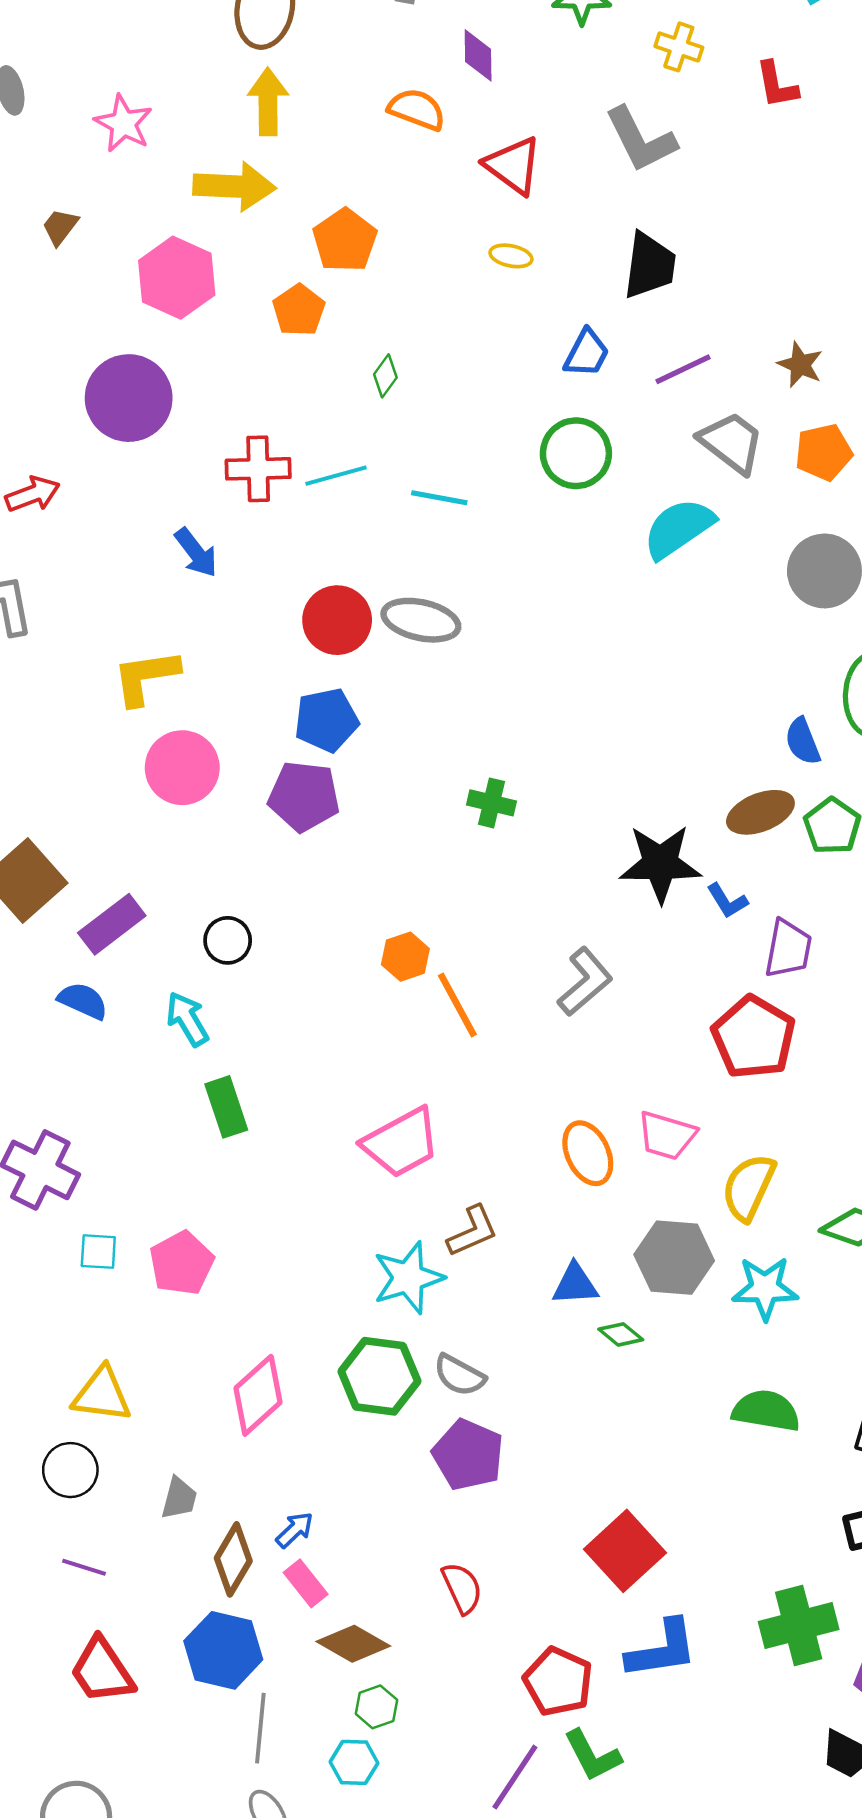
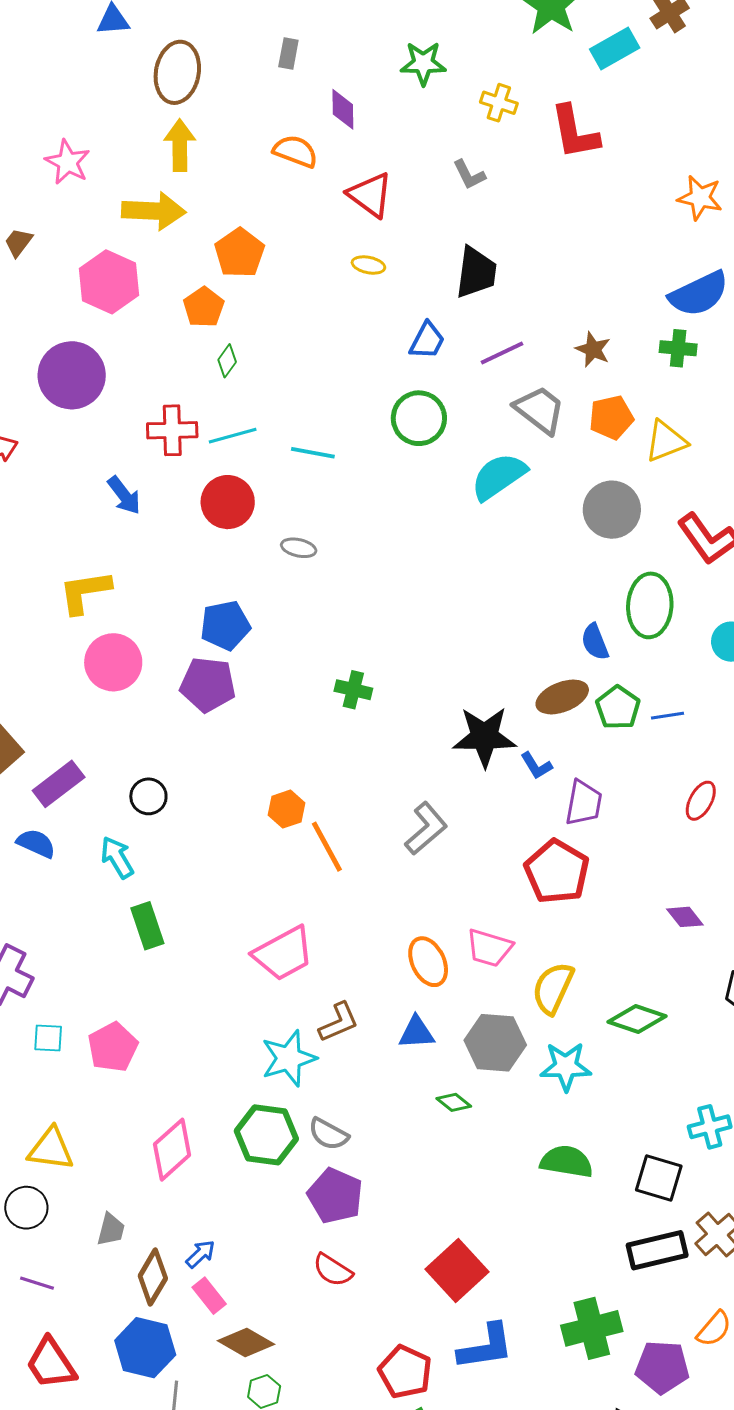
red L-shape: (777, 85) -> (575, 132), size x1.5
gray L-shape: (641, 140) -> (469, 175), size x0.6
green diamond: (385, 376) -> (227, 361), moved
red circle: (337, 620) -> (228, 502), moved
gray ellipse: (421, 620) -> (299, 548), size x0.6
blue triangle: (575, 1284) -> (416, 1033), moved
red semicircle: (462, 1588) -> (333, 1270), moved, turned 147

